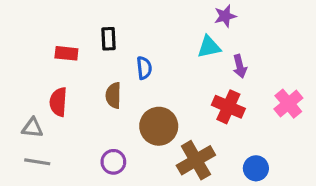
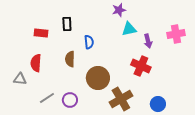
purple star: (225, 16) -> (119, 10), moved
pink cross: (288, 104) -> (176, 34), moved, turned 30
gray line: (37, 162) -> (47, 98), moved, turned -42

